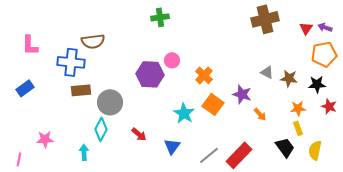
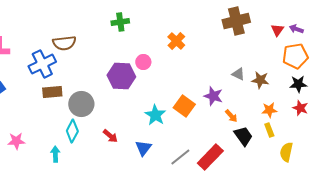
green cross: (160, 17) -> (120, 22), moved
blue cross: (71, 62) -> (42, 64), turned -32
orange cross: (204, 75) -> (176, 41), moved
black star: (317, 84) -> (298, 84), moved
black trapezoid: (285, 147) -> (243, 136), moved

